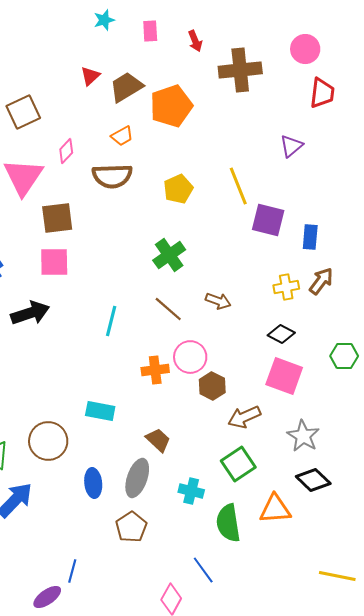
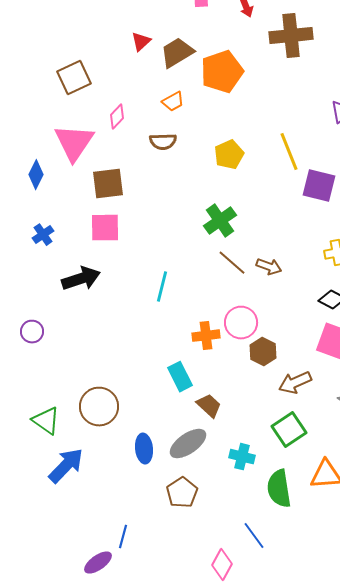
brown semicircle: (112, 176) -> (163, 142), size x0.7
brown line: (168, 309) -> (232, 263), moved
cyan rectangle: (100, 411) -> (180, 377), moved, turned 52
gray ellipse: (137, 478) -> (188, 444), turned 36

